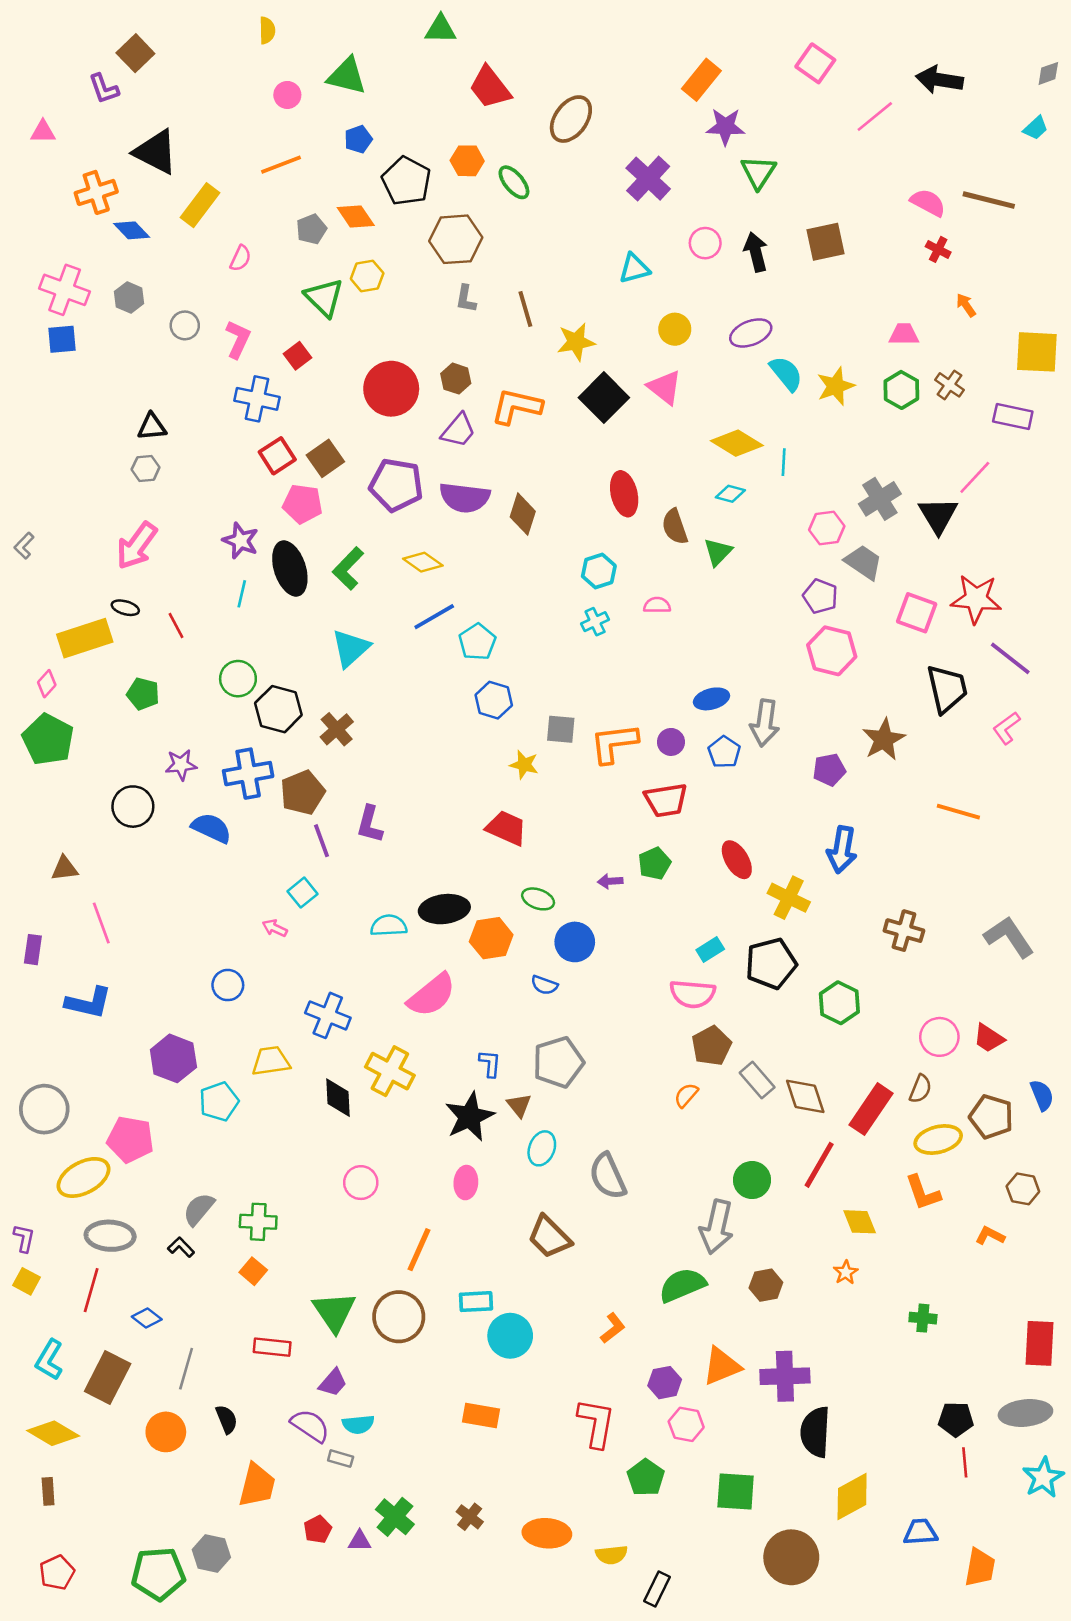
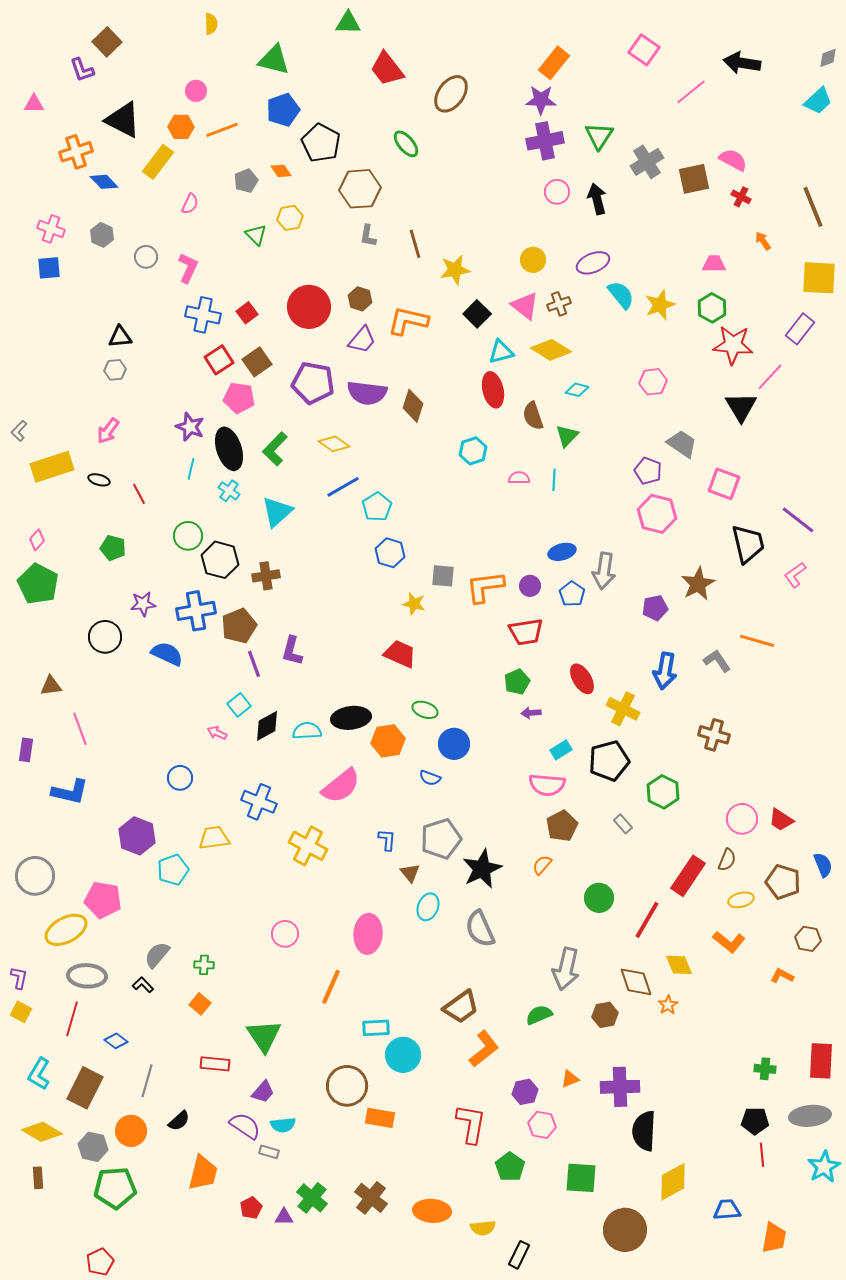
pink circle: (287, 95) -> (196, 91), moved
purple star: (725, 127) -> (541, 100), moved
cyan trapezoid: (1036, 128) -> (818, 101), size x1.4
blue pentagon: (358, 139) -> (283, 110), size x1.5
orange hexagon: (467, 161) -> (181, 127), moved
purple cross: (648, 179) -> (545, 141), moved, turned 36
brown line: (989, 200) -> (813, 207), moved, turned 54
orange diamond: (356, 217) -> (281, 171), size x0.7
brown square: (825, 242) -> (694, 179), moved
cyan triangle: (634, 268) -> (501, 352), moved
pink cross: (65, 290) -> (51, 229), size x0.7
green triangle: (324, 298) -> (256, 235), size x0.7
red square: (297, 356) -> (247, 313), moved
brown cross: (950, 385) -> (559, 304), moved, turned 35
black square: (604, 398) -> (477, 314), size x0.7
purple rectangle: (1013, 417) -> (800, 329), turned -64
yellow diamond: (737, 443) -> (551, 350), moved
cyan line: (784, 462) -> (554, 480), moved
gray cross: (880, 499) -> (647, 162), moved
pink hexagon: (827, 528) -> (653, 382), moved
pink arrow: (137, 546) -> (108, 431), size x0.7
red star: (976, 599) -> (733, 345), moved
cyan cross: (595, 622) -> (229, 491), moved, turned -30
yellow rectangle: (85, 638) -> (52, 467), moved
brown cross: (337, 729) -> (266, 576), turned 32
purple arrow: (610, 881) -> (531, 713), moved
gray L-shape: (1009, 937) -> (717, 661), moved, size x0.7
gray rectangle: (757, 1080) -> (623, 824), moved, size x0.7
brown diamond: (805, 1096) -> (636, 982), moved
black diamond: (338, 1098) -> (267, 726), moved, turned 64
black star: (470, 1117) -> (482, 869), moved
yellow ellipse: (938, 1139) -> (741, 900), size x0.7
green circle: (752, 1180) -> (599, 898), moved
pink ellipse: (466, 1183) -> (368, 934), size x1.5
orange L-shape: (923, 1193) -> (729, 942), turned -32
green cross: (258, 1222) -> (204, 965), size x0.7
brown trapezoid: (549, 1237) -> (461, 1007), moved, turned -81
green semicircle: (682, 1285) -> (539, 1015), size x0.7
brown circle: (399, 1317) -> (347, 1086), moved
green cross: (923, 1318) -> (765, 1069), moved
orange L-shape: (613, 1328) -> (484, 1049), size x1.5
orange triangle: (722, 1366) -> (570, 1079), size x0.6
black semicircle: (227, 1419) -> (179, 1121), turned 70
brown cross: (470, 1517) -> (371, 1198), size x1.5
gray hexagon: (211, 1554) -> (93, 1147), moved
red pentagon: (57, 1573) -> (100, 1262), moved
green pentagon: (158, 1574) -> (115, 1188), moved

